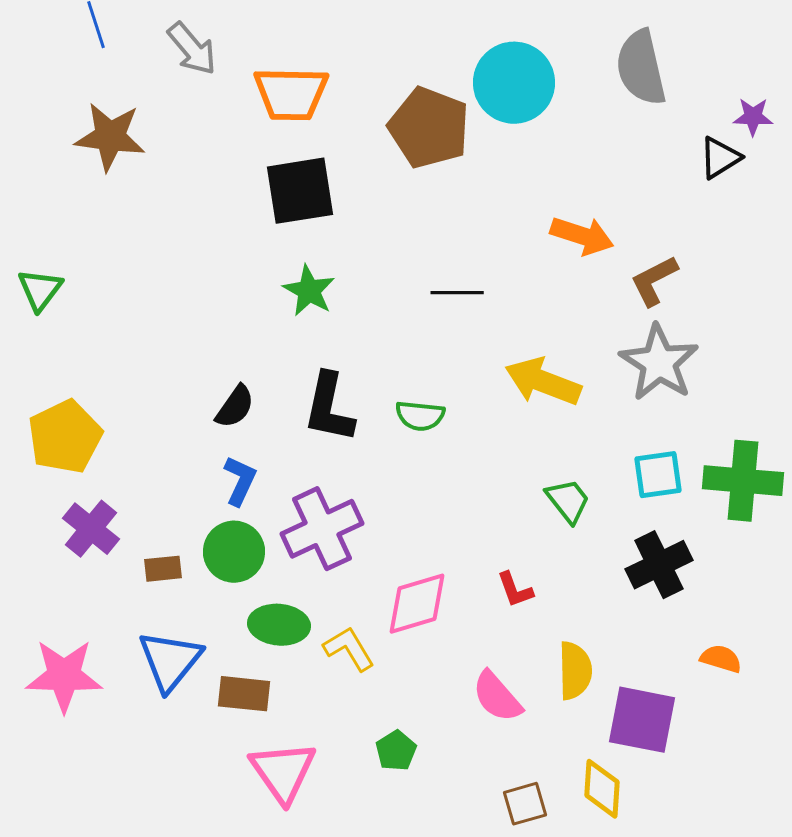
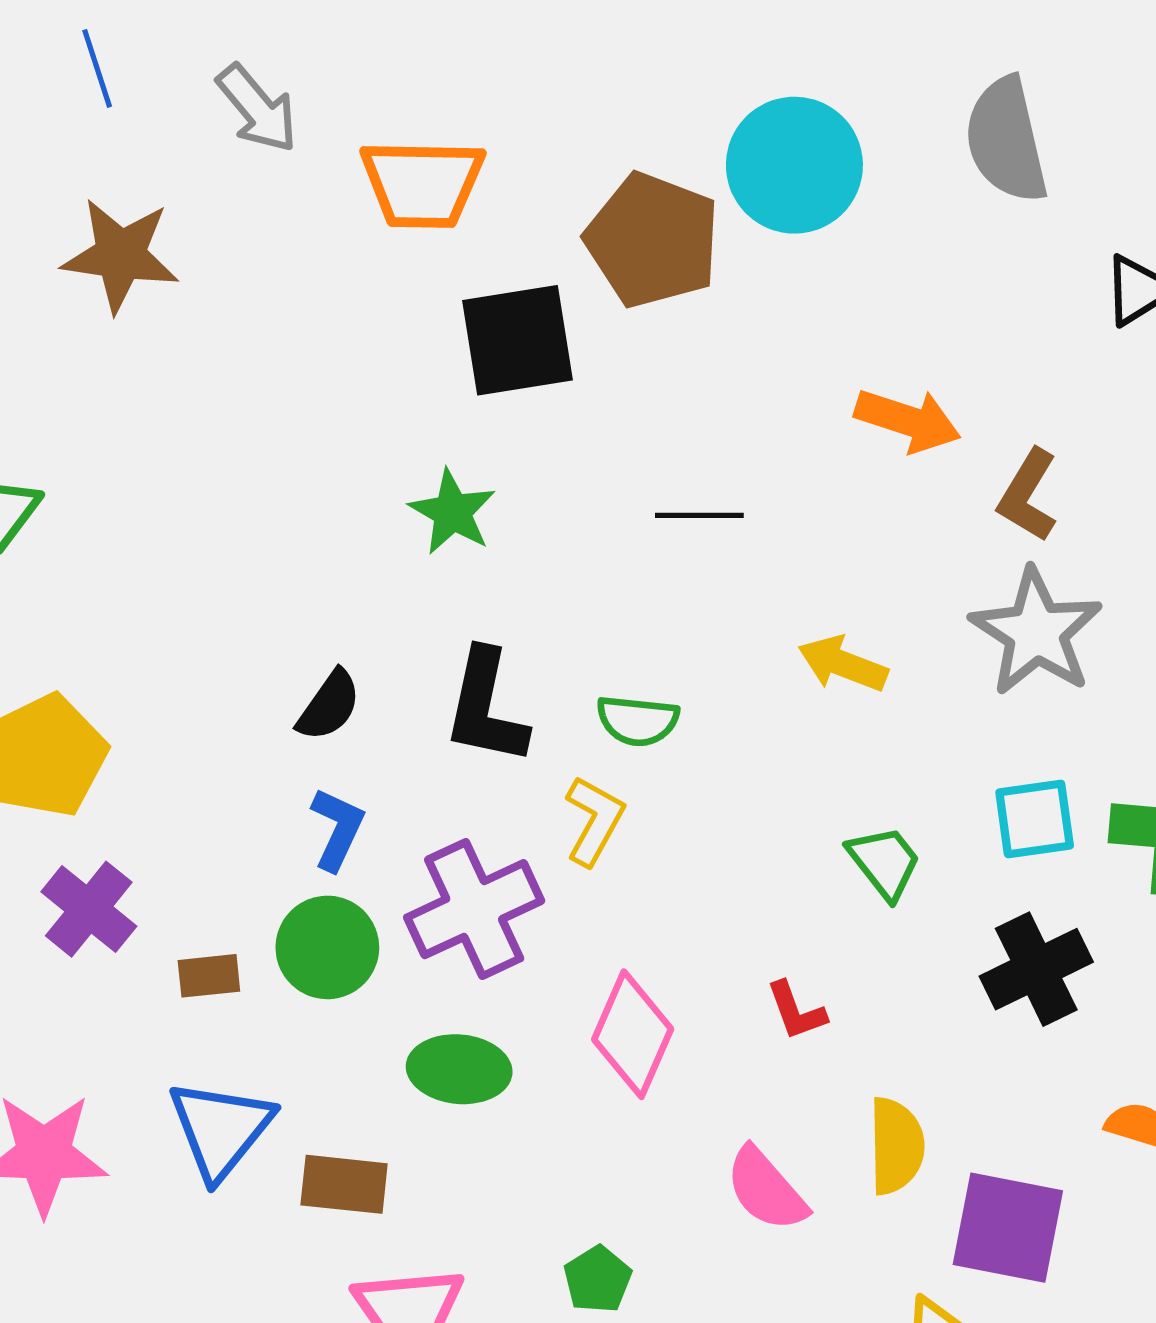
black square: (300, 191) -> (518, 340), moved
brown L-shape: (654, 281) -> (1028, 495), turned -32
yellow arrow: (543, 382) -> (843, 664), size x0.7
pink diamond: (417, 604) -> (633, 1034), turned -50
green ellipse: (279, 625) -> (459, 1069), moved
yellow L-shape: (349, 649) -> (594, 821), moved, turned 60

